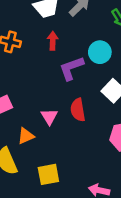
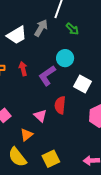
red arrow: (53, 41) -> (23, 69), moved
red semicircle: (78, 110) -> (60, 105), turned 30

